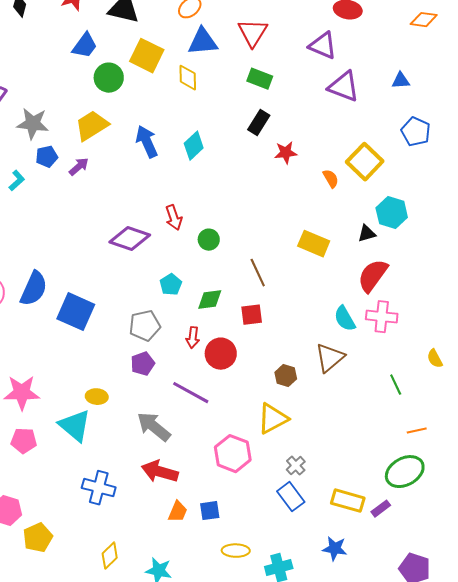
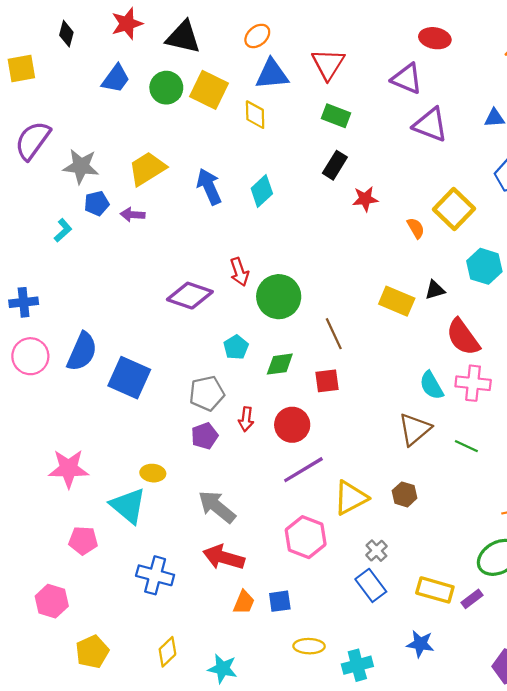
blue trapezoid: (85, 46) -> (116, 79), moved
green circle: (109, 78) -> (166, 88), moved
purple arrow: (79, 167) -> (133, 215), turned -135
black triangle: (367, 234) -> (435, 290), moved
green circle: (209, 240) -> (279, 297), size x1.8
red semicircle: (373, 276) -> (463, 337), turned -72
red arrow: (193, 338) -> (246, 419), moved
brown hexagon: (286, 376) -> (405, 494), moved
green line: (396, 385) -> (466, 446), moved, turned -40
purple line: (191, 393) -> (303, 470), moved, turned -60
pink pentagon: (24, 441) -> (83, 540), moved
yellow pentagon: (38, 538) -> (92, 652), moved

